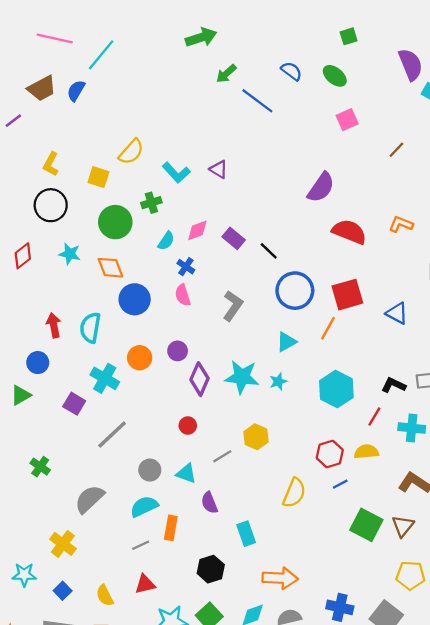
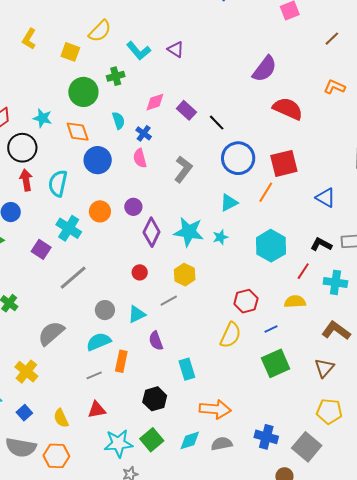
black circle: (51, 205) -> (22, 148), moved
orange L-shape: (401, 224) -> (334, 87), moved
cyan semicircle: (166, 241) -> (118, 121), moved, turned -54
blue triangle: (397, 313) -> (326, 198), moved
yellow hexagon: (256, 437) -> (185, 275), moved
red hexagon: (330, 454) -> (246, 301), moved
cyan triangle: (186, 473) -> (137, 314), turned -48
green square: (366, 525) -> (276, 363), moved, turned 36

